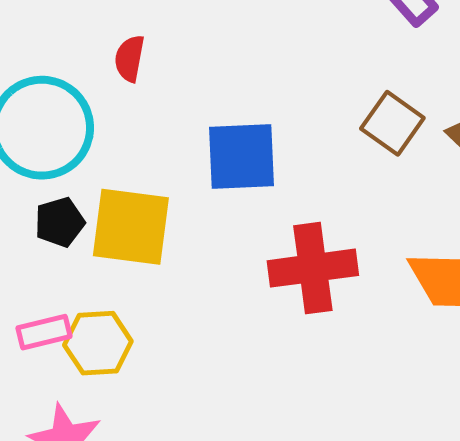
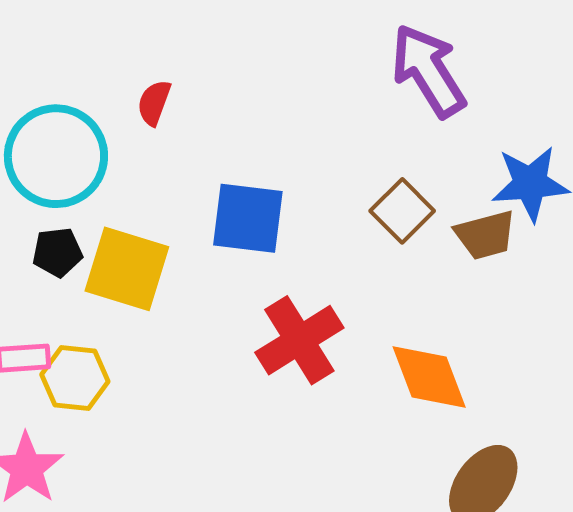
red cross: (313, 268) -> (299, 340), turned -34

